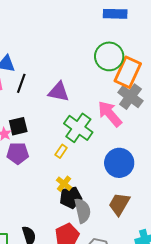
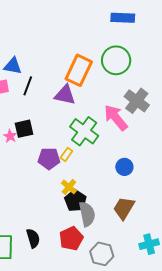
orange rectangle: (128, 72) -> (79, 70), moved
purple pentagon: (18, 153) -> (49, 159), moved
blue circle: (119, 163) -> (124, 167), size x0.6
black pentagon: (71, 197) -> (75, 201), turned -30

